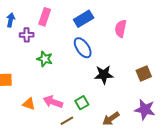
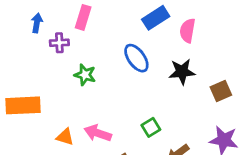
blue rectangle: (84, 19) -> (156, 18), moved
black star: (104, 75) -> (182, 72), moved
green square: (82, 103) -> (151, 127), moved

